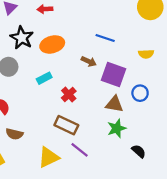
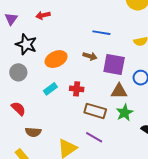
orange ellipse: (52, 44) -> (56, 59), moved
cyan rectangle: (44, 78) -> (50, 89), moved
red cross: (69, 95) -> (77, 89), turned -32
brown rectangle: (66, 125) -> (95, 111), moved

